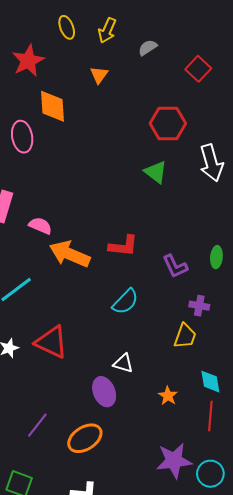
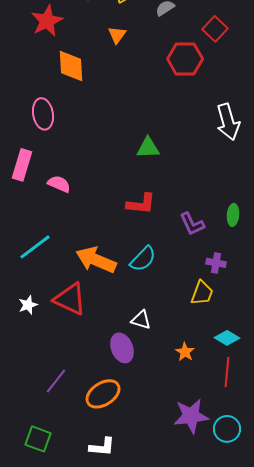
red hexagon: (168, 123) -> (185, 59), moved
pink ellipse: (22, 137) -> (43, 114), moved
green triangle: (156, 172) -> (148, 148), moved, turned -40
orange arrow: (70, 254) -> (96, 260), moved
cyan diamond: (210, 382) -> (227, 338), turned -50

